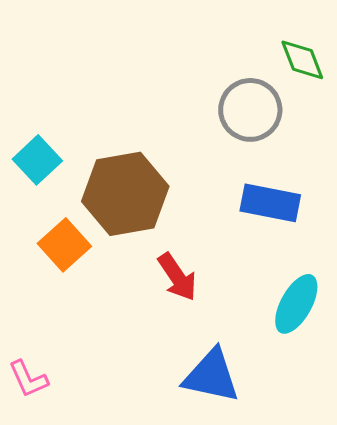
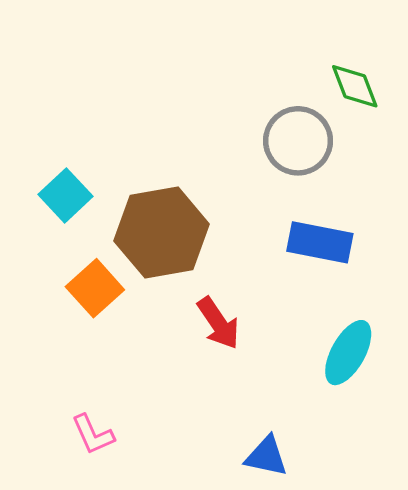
blue triangle: (211, 376) -> (266, 456), moved, size x0.7
pink L-shape: (28, 379) -> (93, 434), moved

